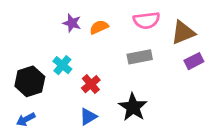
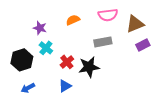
purple star: (72, 23) -> (40, 28), moved
black star: (133, 107) -> (89, 67), moved, turned 30
blue arrow: (26, 119) -> (28, 88), moved

